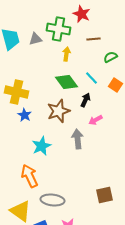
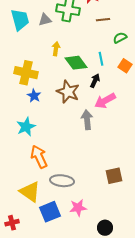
yellow arrow: (66, 54) -> (56, 49), moved
cyan line: (92, 78) -> (101, 59), turned 32
brown star: (58, 111) -> (68, 92), turned -30
pink arrow: (96, 120) -> (105, 101), size x1.5
cyan star: (42, 146) -> (26, 127), moved

